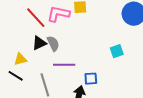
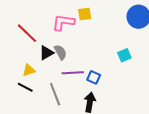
red line: (36, 18) -> (27, 33), moved
blue square: (91, 79) -> (94, 77), moved, turned 32

